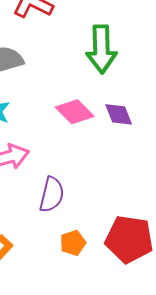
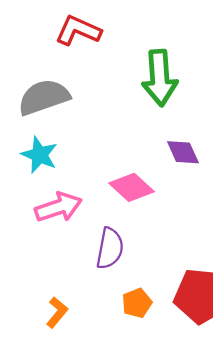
pink diamond: (75, 112) -> (132, 187), moved

